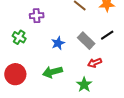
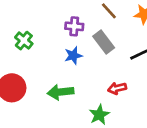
purple cross: (37, 16) -> (74, 26), moved
gray rectangle: (86, 41) -> (104, 42), moved

